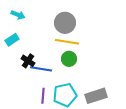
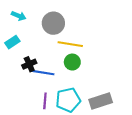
gray circle: (65, 23) -> (53, 23), moved
black cross: (28, 61) -> (29, 64), turned 32

